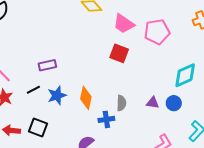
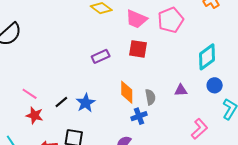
purple rectangle: (47, 65) -> (101, 56), moved
orange diamond: (86, 98) -> (127, 92), moved
blue circle: (174, 103) -> (215, 85), moved

